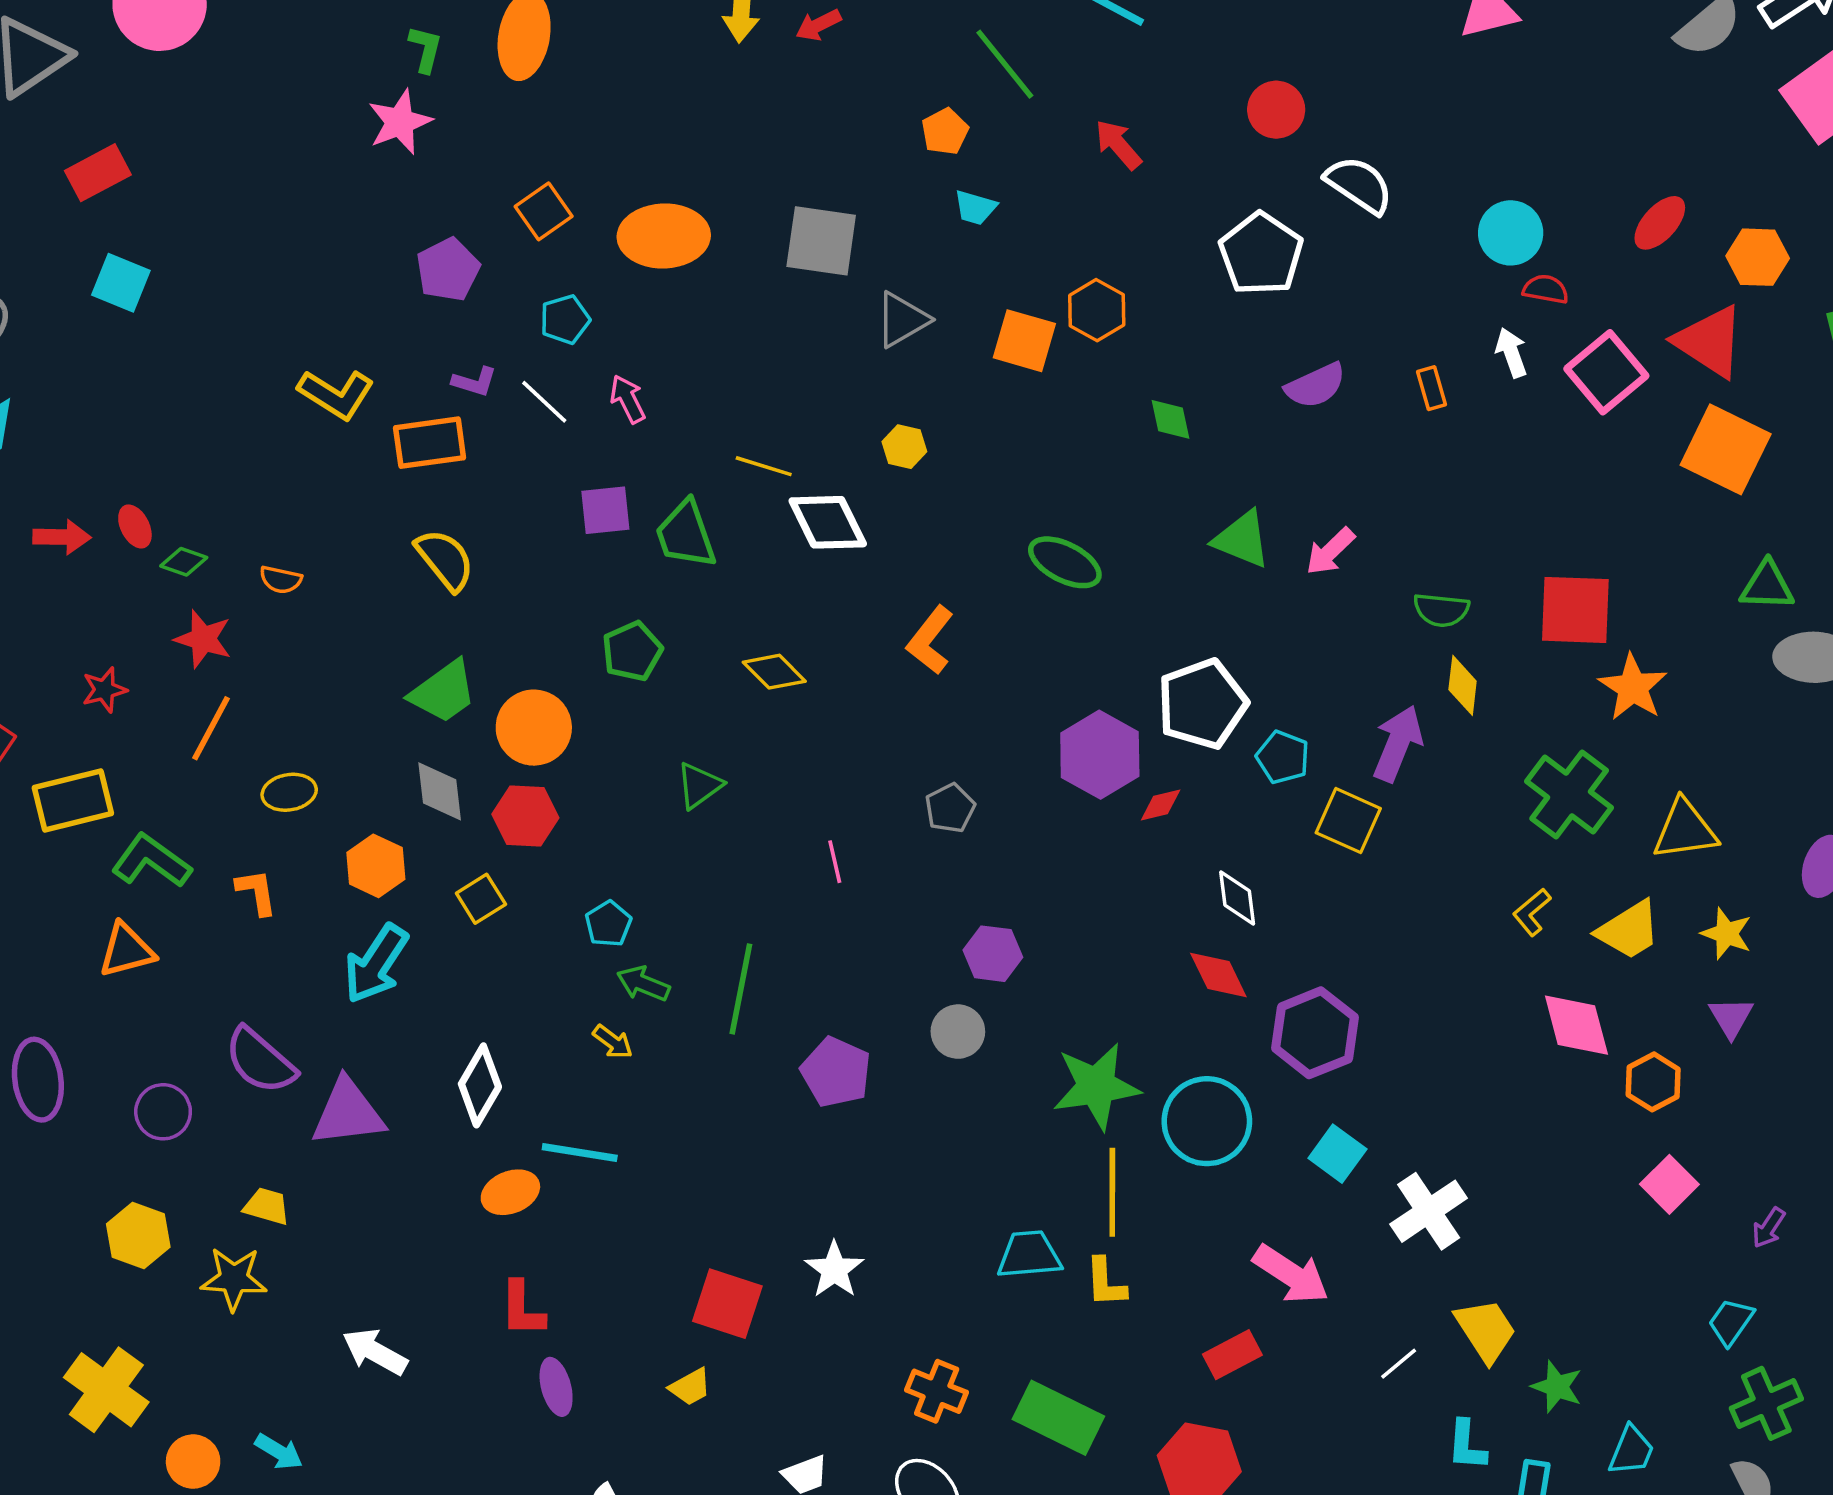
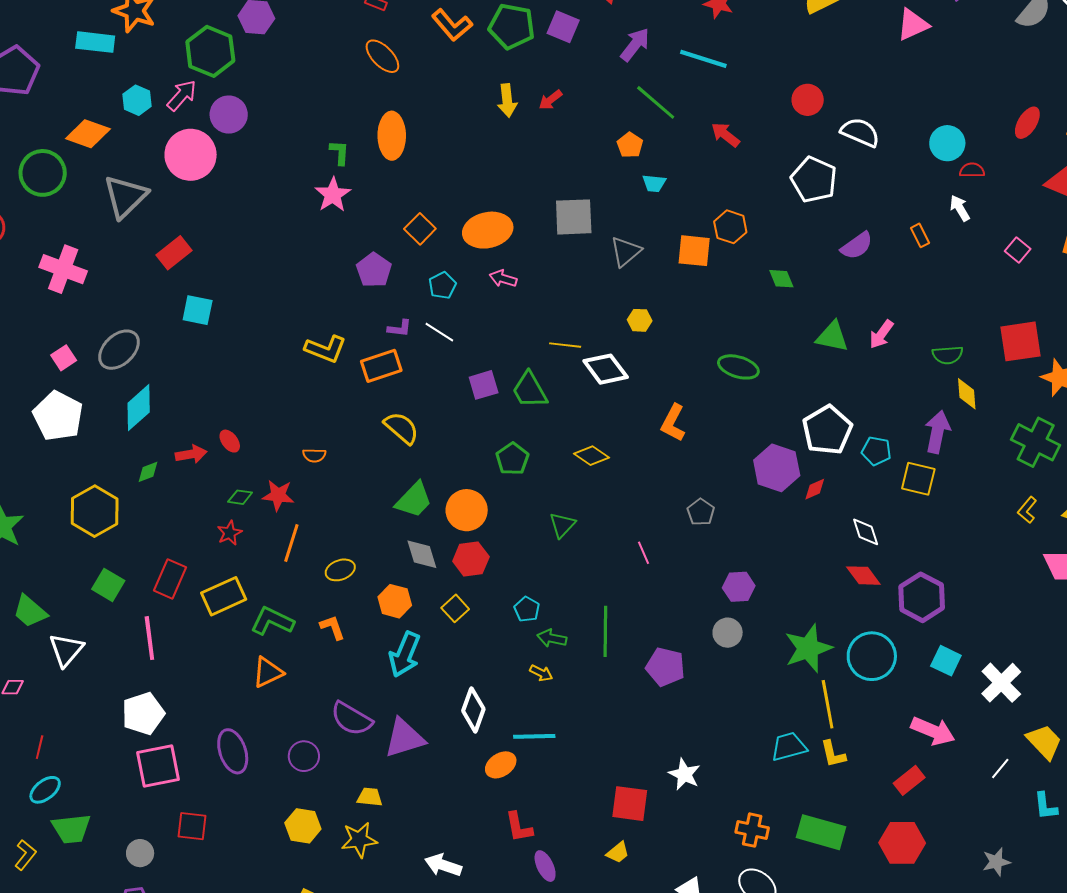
pink square: (1606, 372) -> (1018, 250), moved, size x0.6
pink arrow: (628, 399) -> (503, 279), moved, turned -36
green diamond: (184, 562) -> (240, 497), moved

